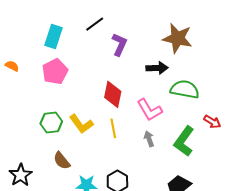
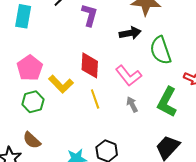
pink pentagon: (55, 72) -> (30, 68), moved
green semicircle: (185, 89) -> (161, 50), turned -112
yellow L-shape: (81, 124) -> (61, 84), moved
brown semicircle: (62, 161) -> (32, 140), moved

